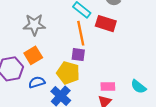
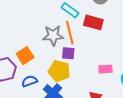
gray star: (34, 25) -> (53, 35), moved
pink rectangle: (108, 86) -> (106, 69), moved

